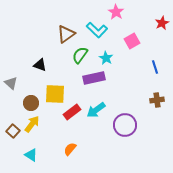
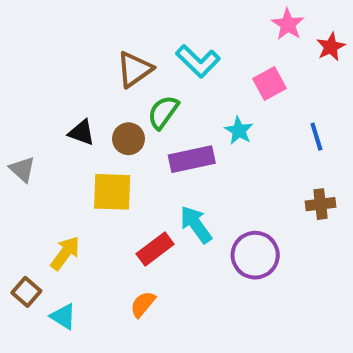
pink star: (116, 12) -> (288, 24), moved
cyan star: (106, 58) -> (239, 131), moved
brown circle: (31, 103) -> (129, 139), moved
cyan arrow: (96, 110) -> (196, 224), turned 90
red rectangle: (72, 112) -> (155, 249), moved
brown square: (13, 131) -> (26, 292), moved

